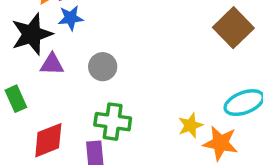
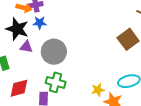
black star: (32, 34) -> (17, 29), turned 30
gray circle: (103, 67) -> (54, 52), size x1.6

